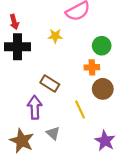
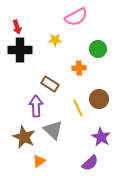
orange cross: (92, 67) -> (79, 68), moved
brown circle: (103, 89) -> (99, 99), moved
gray triangle: (53, 133) -> (53, 130), size x1.5

